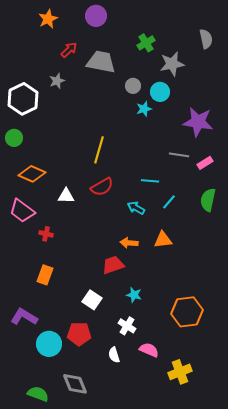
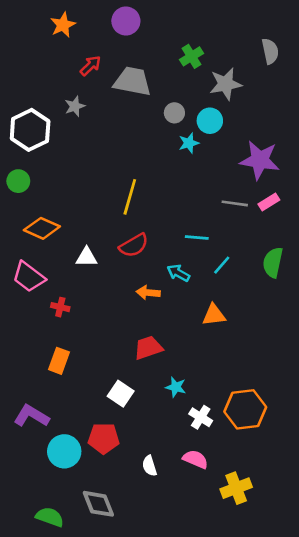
pink rectangle: (205, 163) -> (269, 202), moved
orange arrow: (129, 243) -> (148, 293), moved
white cross: (127, 326) -> (201, 417), moved

